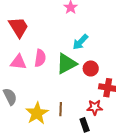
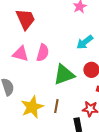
green triangle: (66, 64) -> (64, 75), moved

